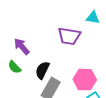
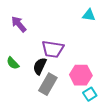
purple trapezoid: (69, 36) -> (53, 49), moved
purple arrow: (22, 46) -> (19, 24), moved

